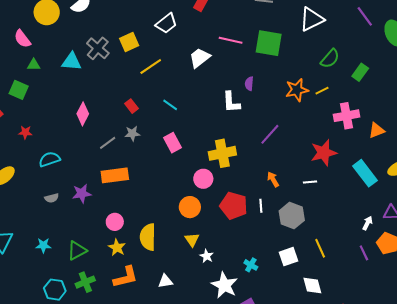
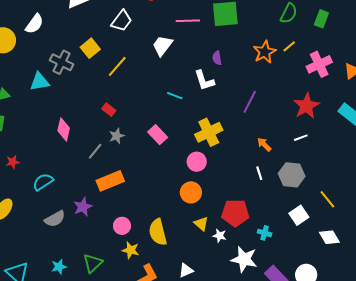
cyan line: (170, 105) -> (175, 96), moved
gray semicircle: (52, 198) -> (55, 219), size x1.5
red pentagon: (234, 206) -> (235, 213), moved

